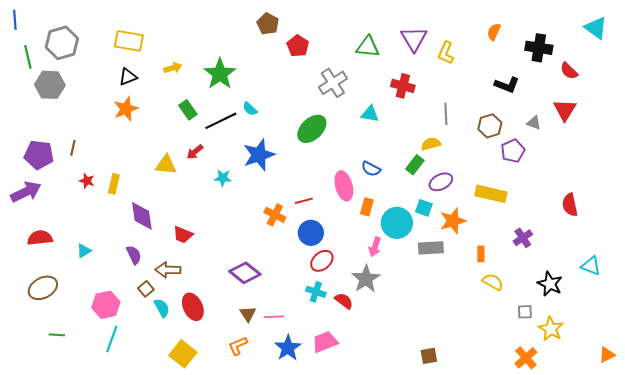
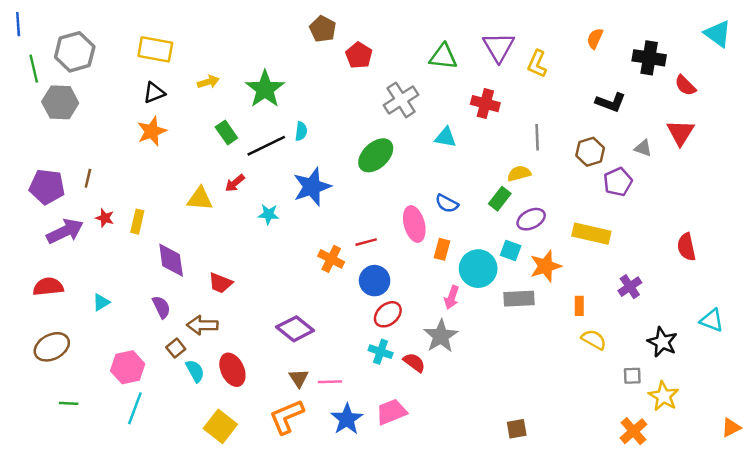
cyan semicircle: (250, 109) -> (301, 131), turned -126
purple arrow: (26, 192) -> (65, 231), moved
orange L-shape: (238, 346) -> (287, 417), size x1.5

